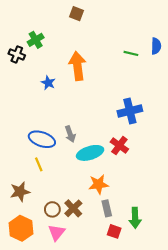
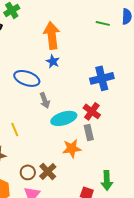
blue star: (48, 83) -> (53, 61), moved
blue ellipse: (42, 139) -> (27, 78), moved
gray rectangle: (107, 208) -> (89, 132), moved

